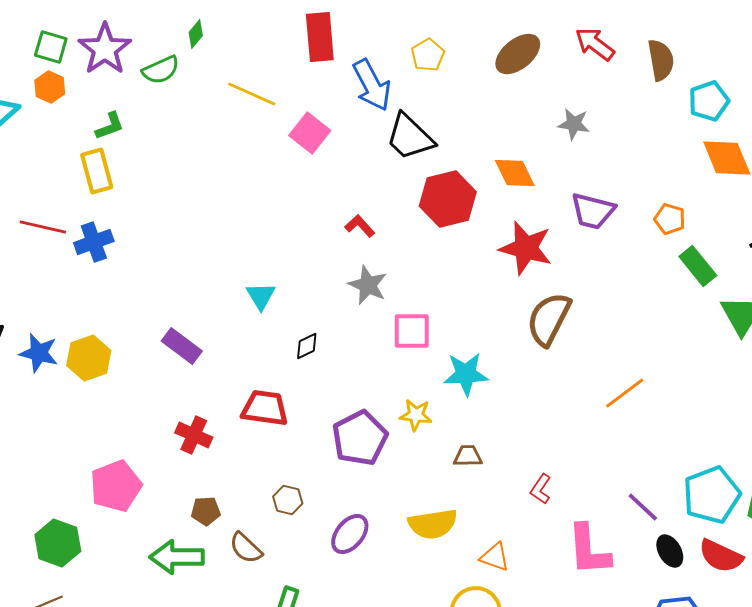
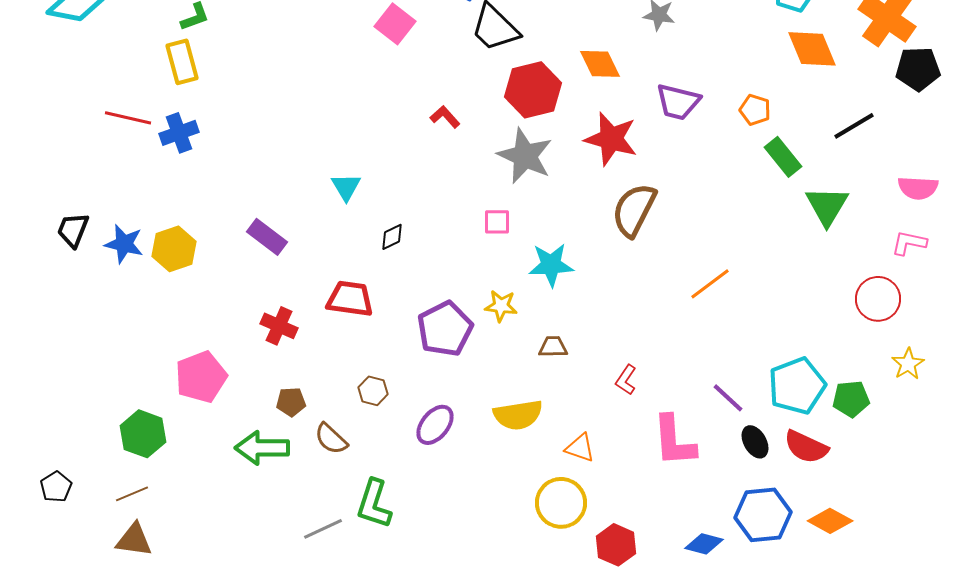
gray star: (368, 285) -> (525, 156), moved, size x1.4
pink square: (412, 331) -> (497, 222), size x0.7

